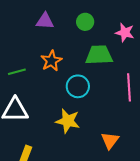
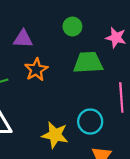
purple triangle: (45, 21) -> (23, 39), moved
cyan circle: (78, 86) -> (90, 122), moved

